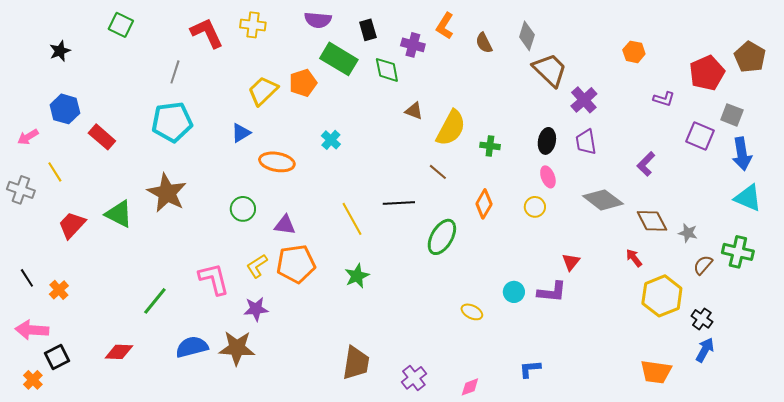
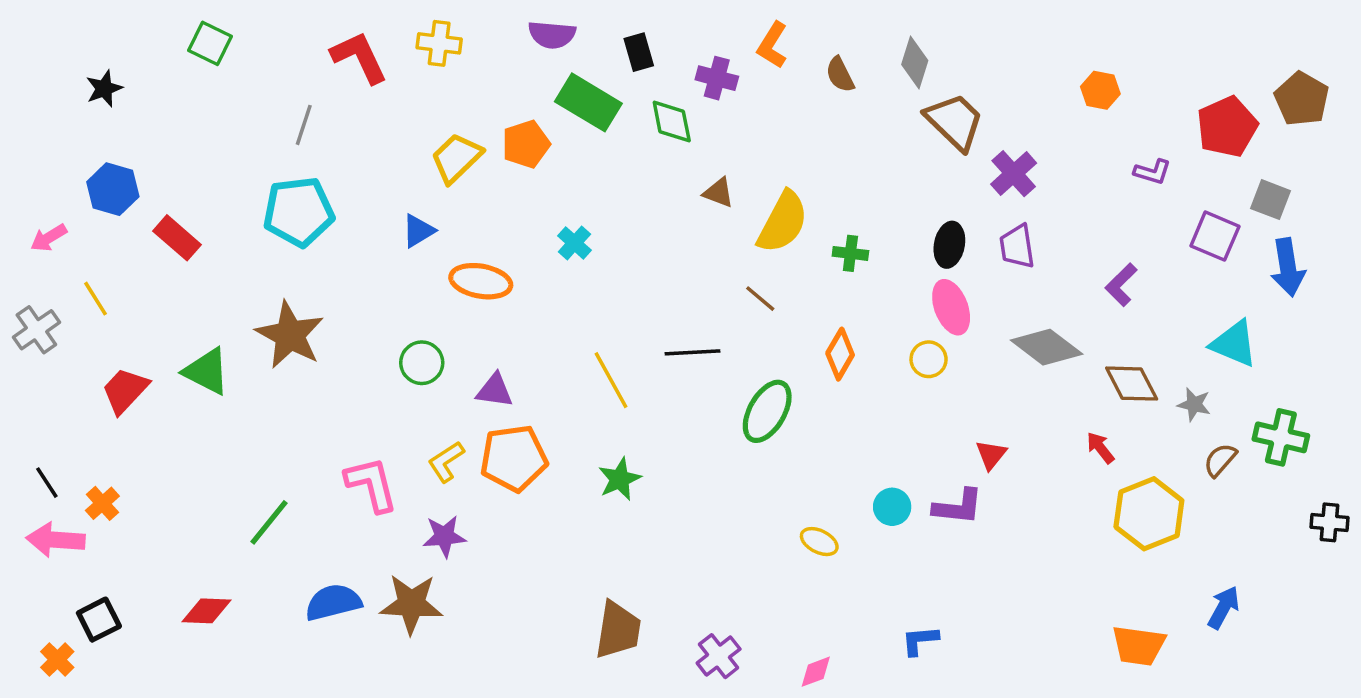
pink ellipse: (548, 177) -> (951, 307), size x1.4
gray cross: (21, 190) -> (36, 330), turned 36
cyan triangle: (748, 198) -> (1234, 344), moved
black cross: (702, 319) -> (1329, 522), moved, turned -30
pink arrow: (32, 330) -> (56, 540), moved

